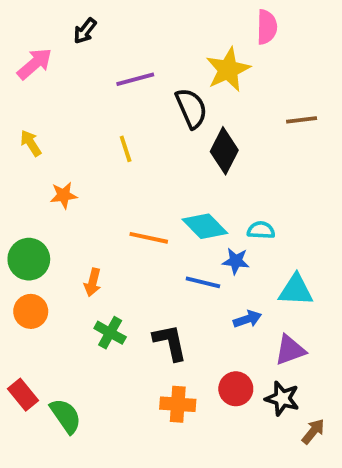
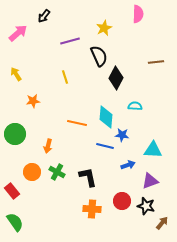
yellow star: (228, 70) -> (104, 28), moved, size x0.7
cyan diamond: (205, 226) -> (106, 117), turned 50
cyan semicircle: (261, 230) -> (135, 106), moved
orange circle: (31, 311) -> (32, 172), moved
red rectangle: (23, 395) -> (12, 191), moved
green semicircle: (66, 416) -> (15, 222), moved

